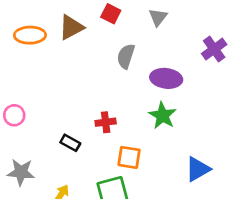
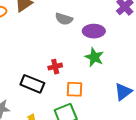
gray semicircle: (126, 56) -> (64, 19), turned -84
black rectangle: (70, 143) -> (32, 84), size x1.6

